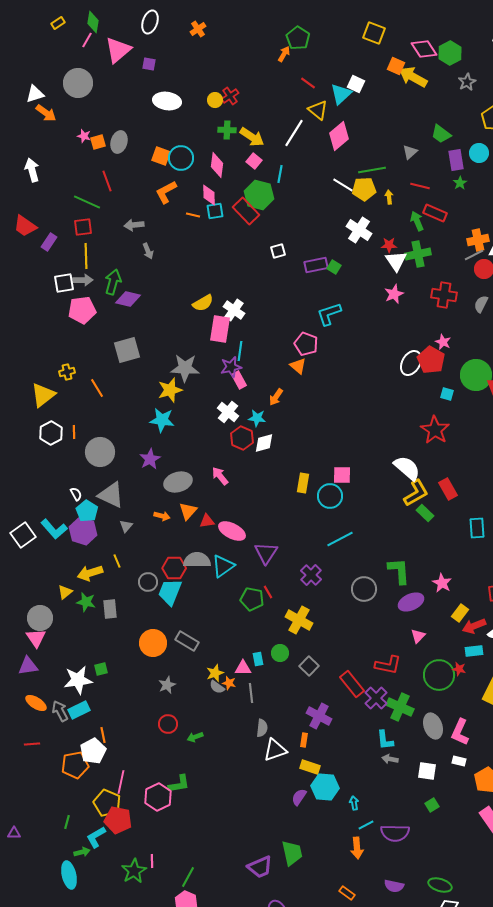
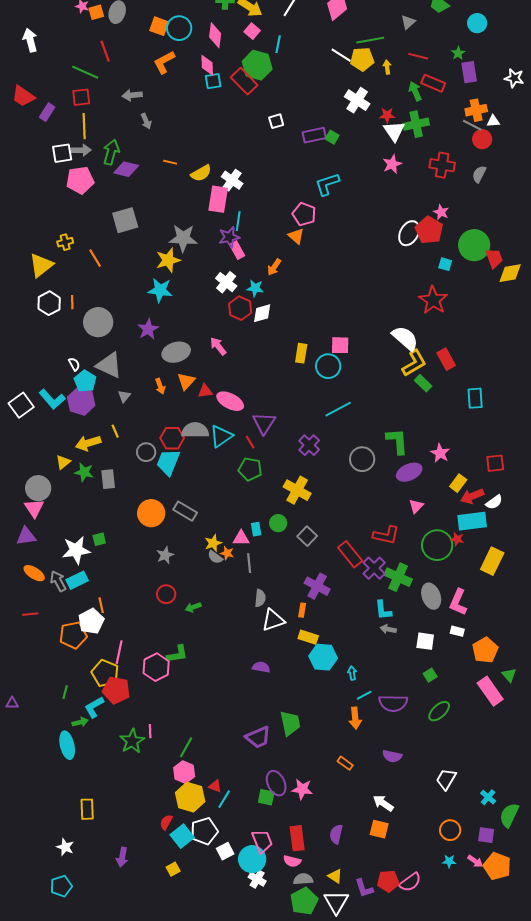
purple rectangle: (456, 160) -> (469, 72), moved
orange line: (193, 215) -> (170, 162), moved
gray line: (474, 255) -> (472, 125), turned 54
orange arrow: (162, 516) -> (160, 386), turned 56
red line: (268, 592) -> (250, 442), moved
cyan rectangle: (474, 651) -> (472, 521), size x1.6
purple semicircle: (299, 797) -> (261, 667), moved, turned 66
green ellipse: (440, 885) -> (439, 711), moved, turned -60

